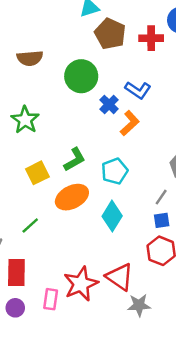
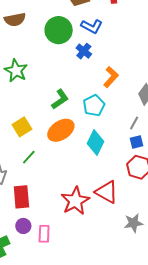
blue L-shape: (138, 90) -> (92, 26), moved
orange L-shape: (130, 123) -> (111, 77), moved
yellow square: (37, 173) -> (22, 127), moved
pink rectangle: (51, 299) -> (44, 234), moved
gray star: (139, 305) -> (134, 223), moved

